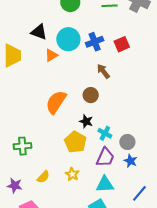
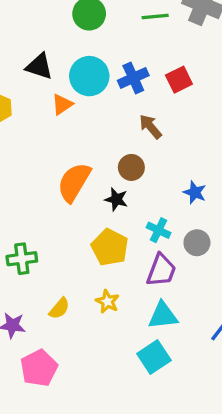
black star: (86, 121) -> (116, 199), moved
blue star: (130, 161) -> (195, 192), moved

